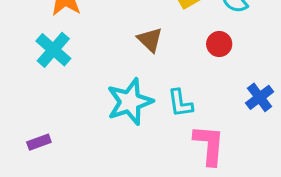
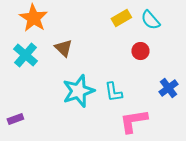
brown triangle: (150, 40) -> (63, 48), moved
pink L-shape: (209, 145) -> (133, 121), turned -104

